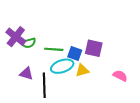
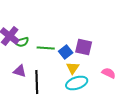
blue square: (75, 54) -> (66, 52), turned 32
cyan ellipse: (62, 66) -> (77, 83), moved
yellow triangle: (82, 70) -> (73, 68), turned -40

